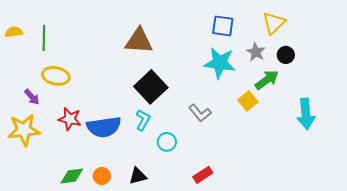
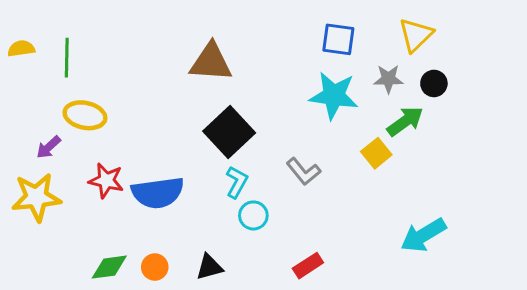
gray star: (256, 52) -> (388, 79), turned -30
purple arrow: (32, 97) -> (49, 147), turned 90
cyan arrow: (306, 114) -> (423, 235), moved, turned 64
cyan L-shape: (143, 120) -> (237, 182), moved

